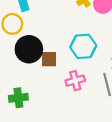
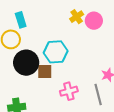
cyan hexagon: (83, 46) -> (56, 52), moved

